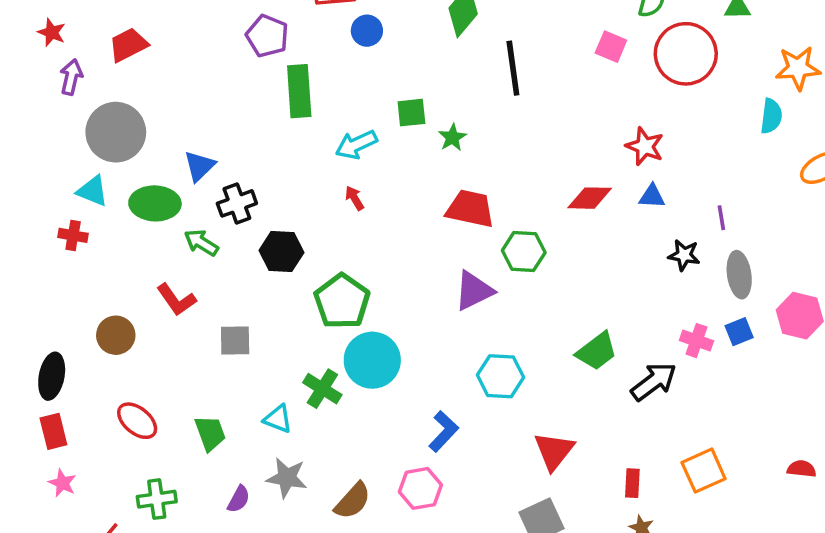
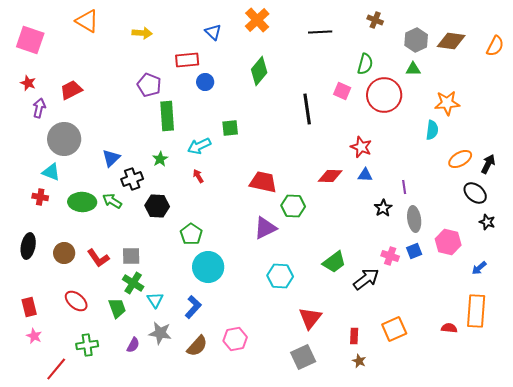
black line: (513, 68) -> (307, 109), moved
green star: (452, 138) -> (160, 159), moved
green ellipse: (155, 203) -> (82, 202), moved
black star: (684, 255) -> (383, 208), turned 30
red L-shape: (176, 300) -> (98, 258), moved
green pentagon: (342, 301) -> (191, 234), size x0.7
black ellipse: (52, 376) -> (28, 246), moved
green cross: (322, 389) -> (133, 283), moved
cyan triangle: (278, 419) -> (155, 300), turned 36
blue L-shape: (444, 431) -> (193, 307), moved

